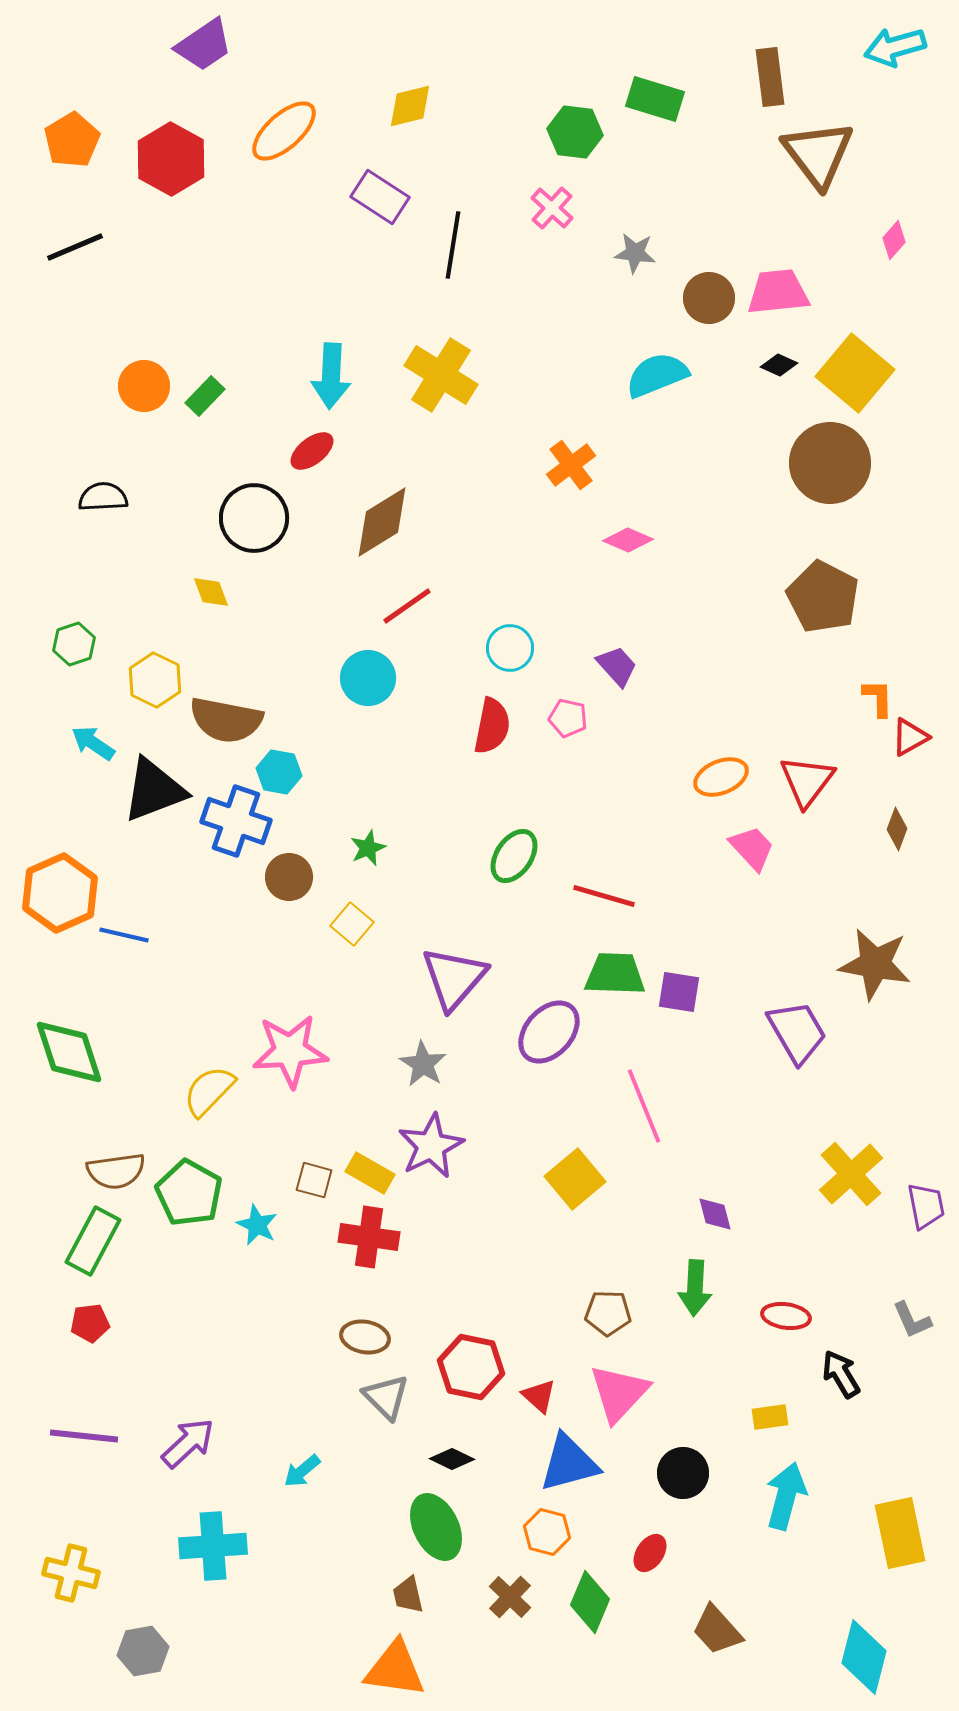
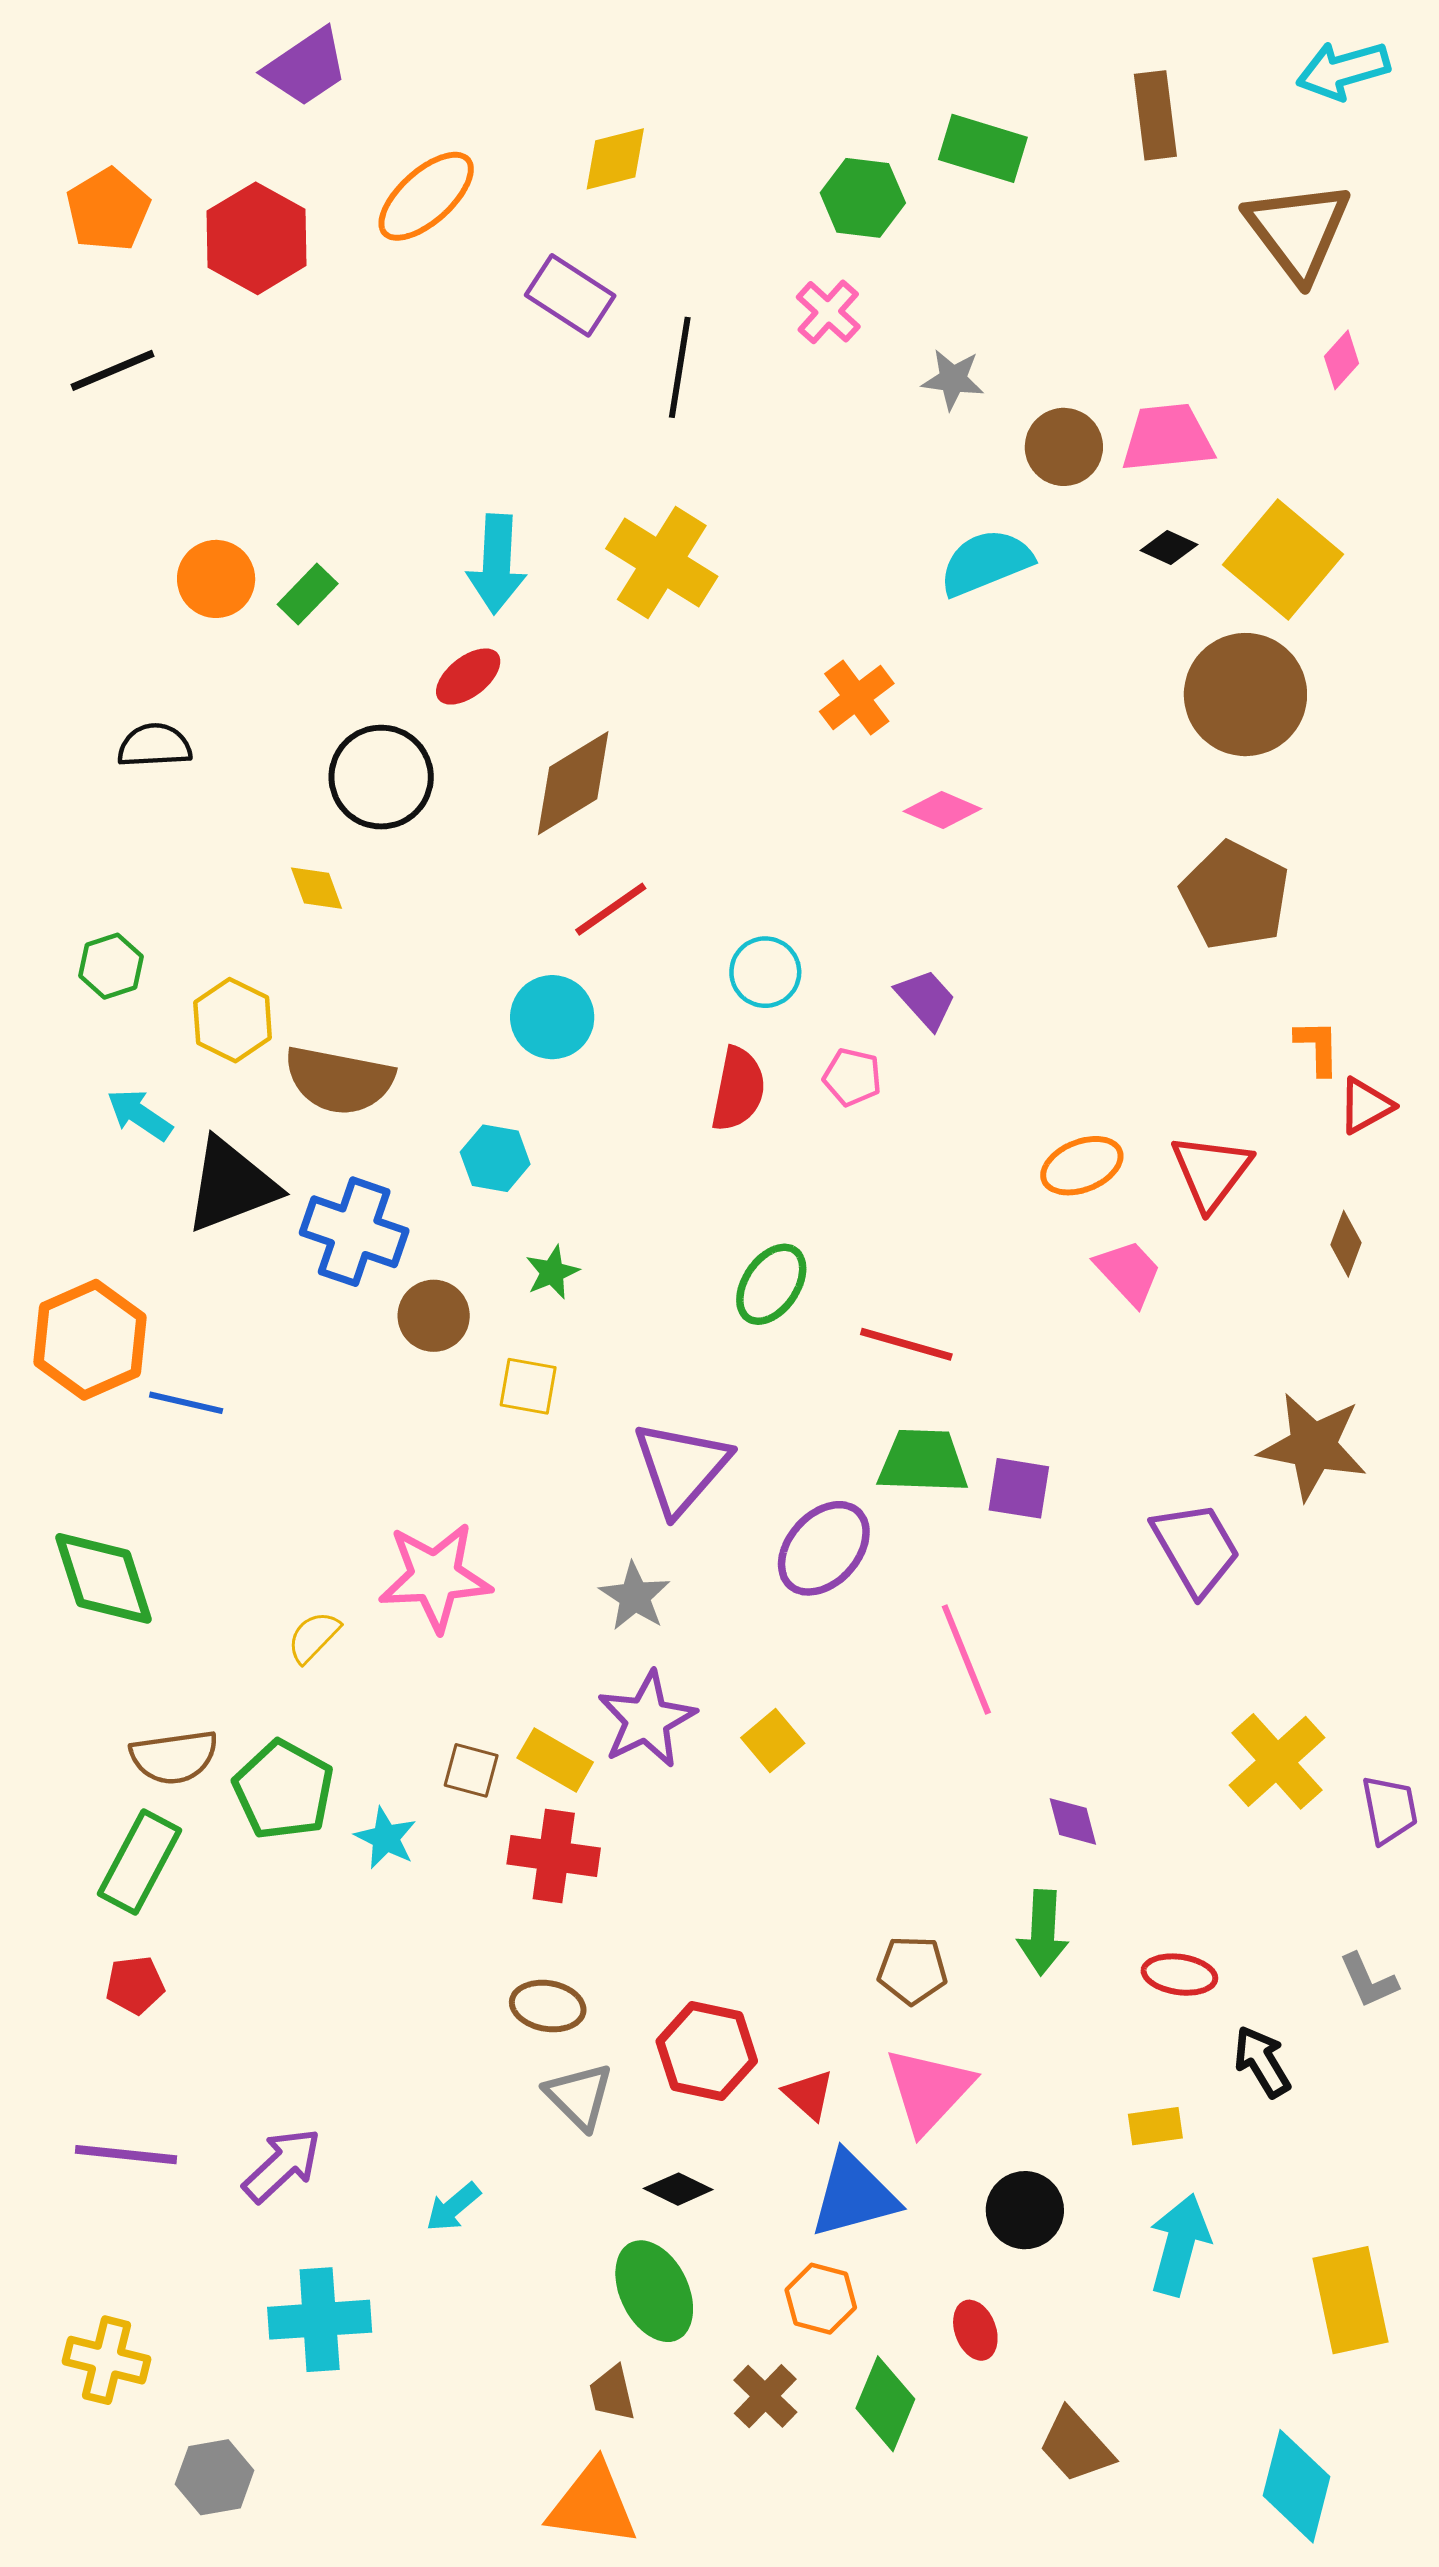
brown triangle: (818, 154) -> (1298, 231), moved
cyan hexagon: (279, 772) -> (495, 1158), moved
yellow square: (352, 924) -> (528, 1386), turned -30
yellow semicircle: (209, 1091) -> (314, 1637), size x0.7
yellow square: (575, 1179) -> (773, 1740), moved, size x0.7
red ellipse: (650, 1553) -> (975, 2330), turned -54

